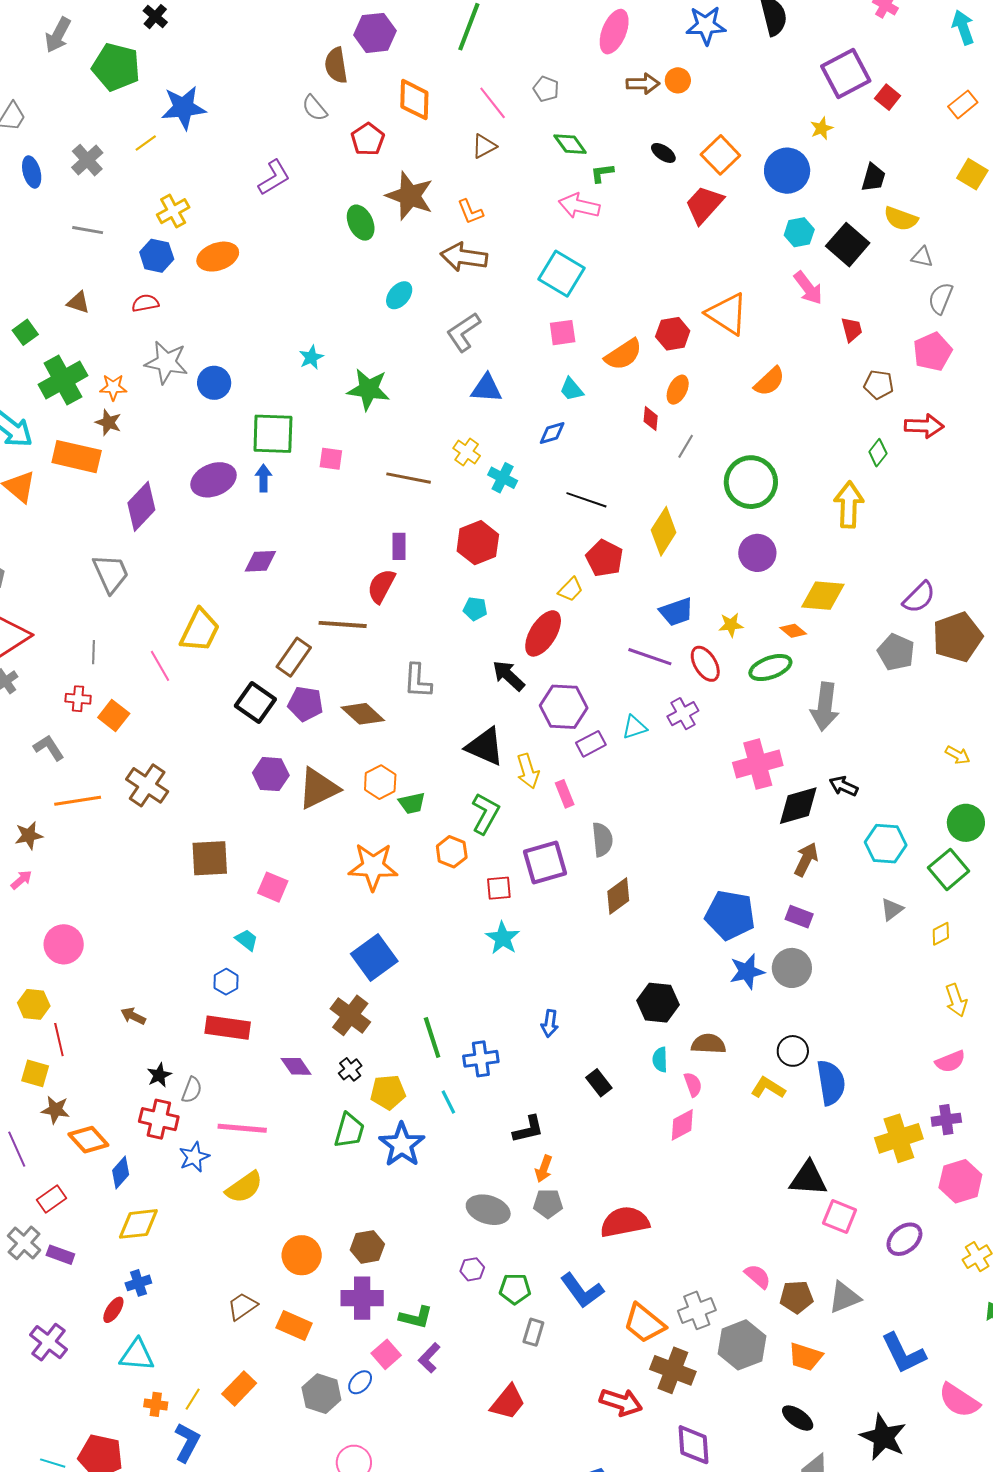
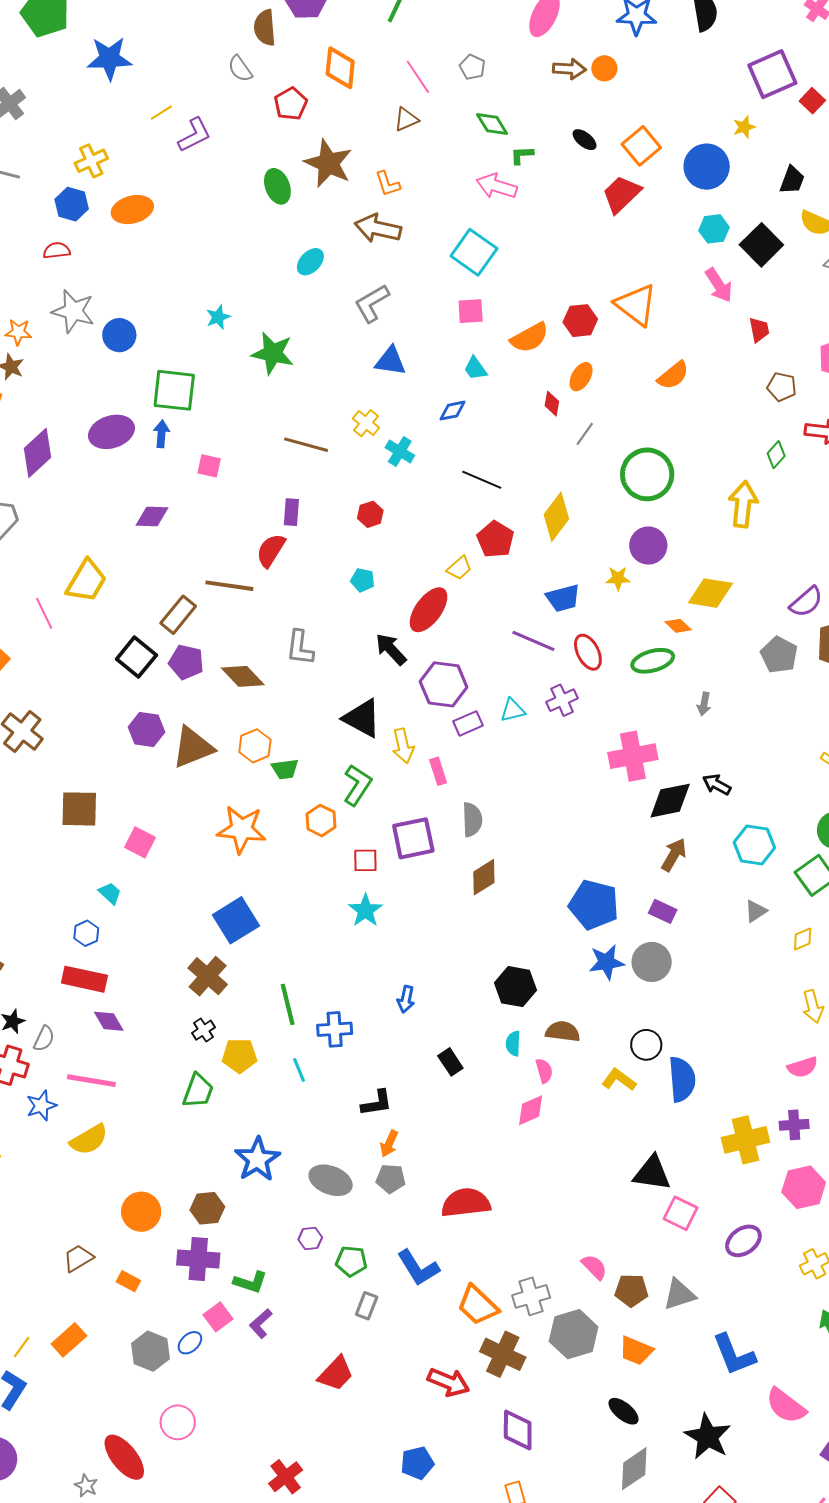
yellow line: (146, 143) -> (161, 113), moved
pink square: (331, 459) -> (209, 466), moved
red hexagon: (478, 543) -> (370, 514), size x0.6
yellow star: (731, 625) -> (618, 578), moved
gray arrow: (825, 707) -> (704, 704), size x0.5
purple diamond: (296, 1066) -> (109, 1021), moved
blue star: (402, 1145) -> (257, 1159), moved
orange rectangle: (294, 1326) -> (128, 1281), size x0.7

